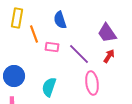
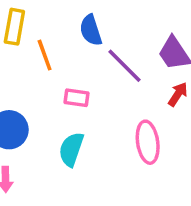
pink rectangle: (52, 47) -> (77, 98), moved
purple line: (79, 54) -> (125, 66), moved

